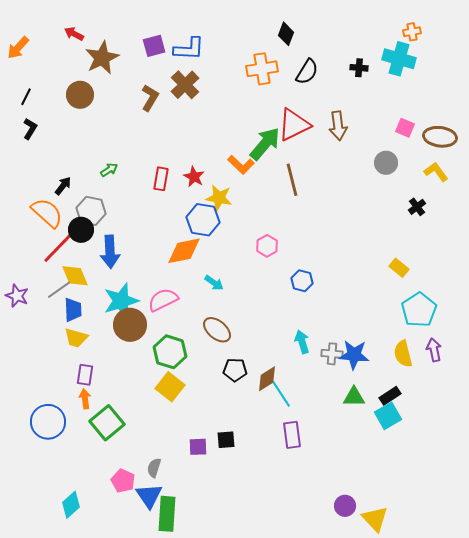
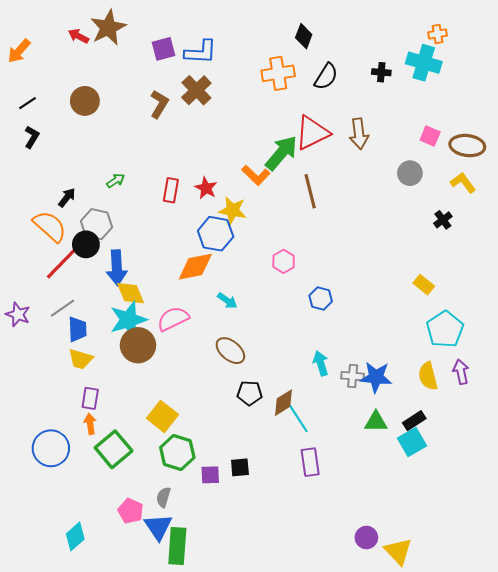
brown star: (102, 58) -> (108, 28), moved
black line: (26, 97) -> (28, 103), turned 30
yellow diamond: (75, 276) -> (131, 293), moved
green hexagon: (170, 352) -> (177, 453), moved
yellow square: (170, 387) -> (162, 416), moved

